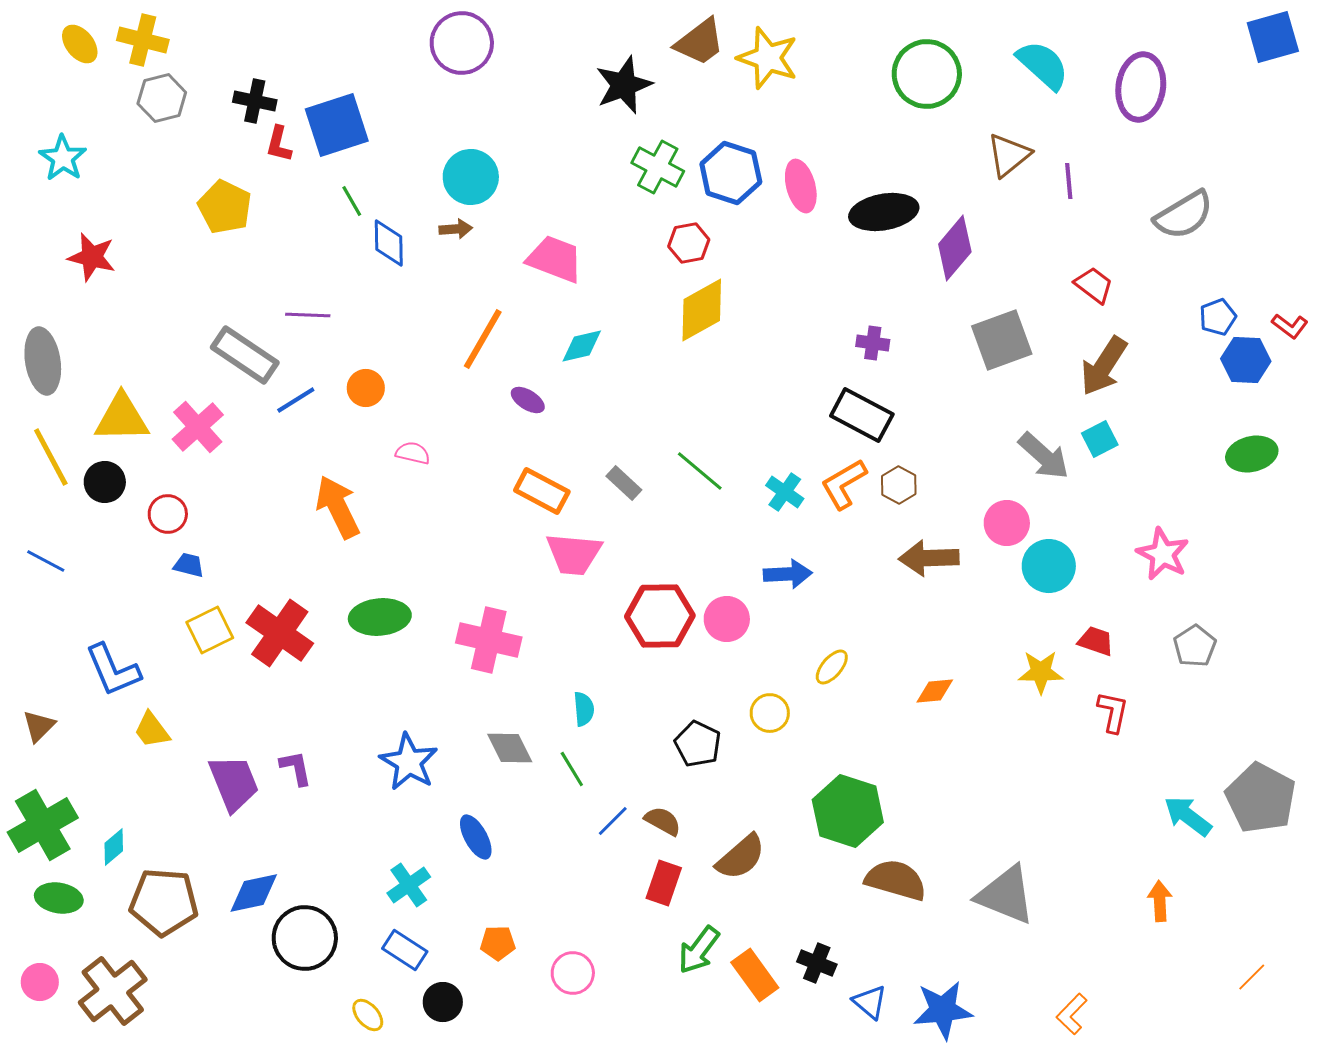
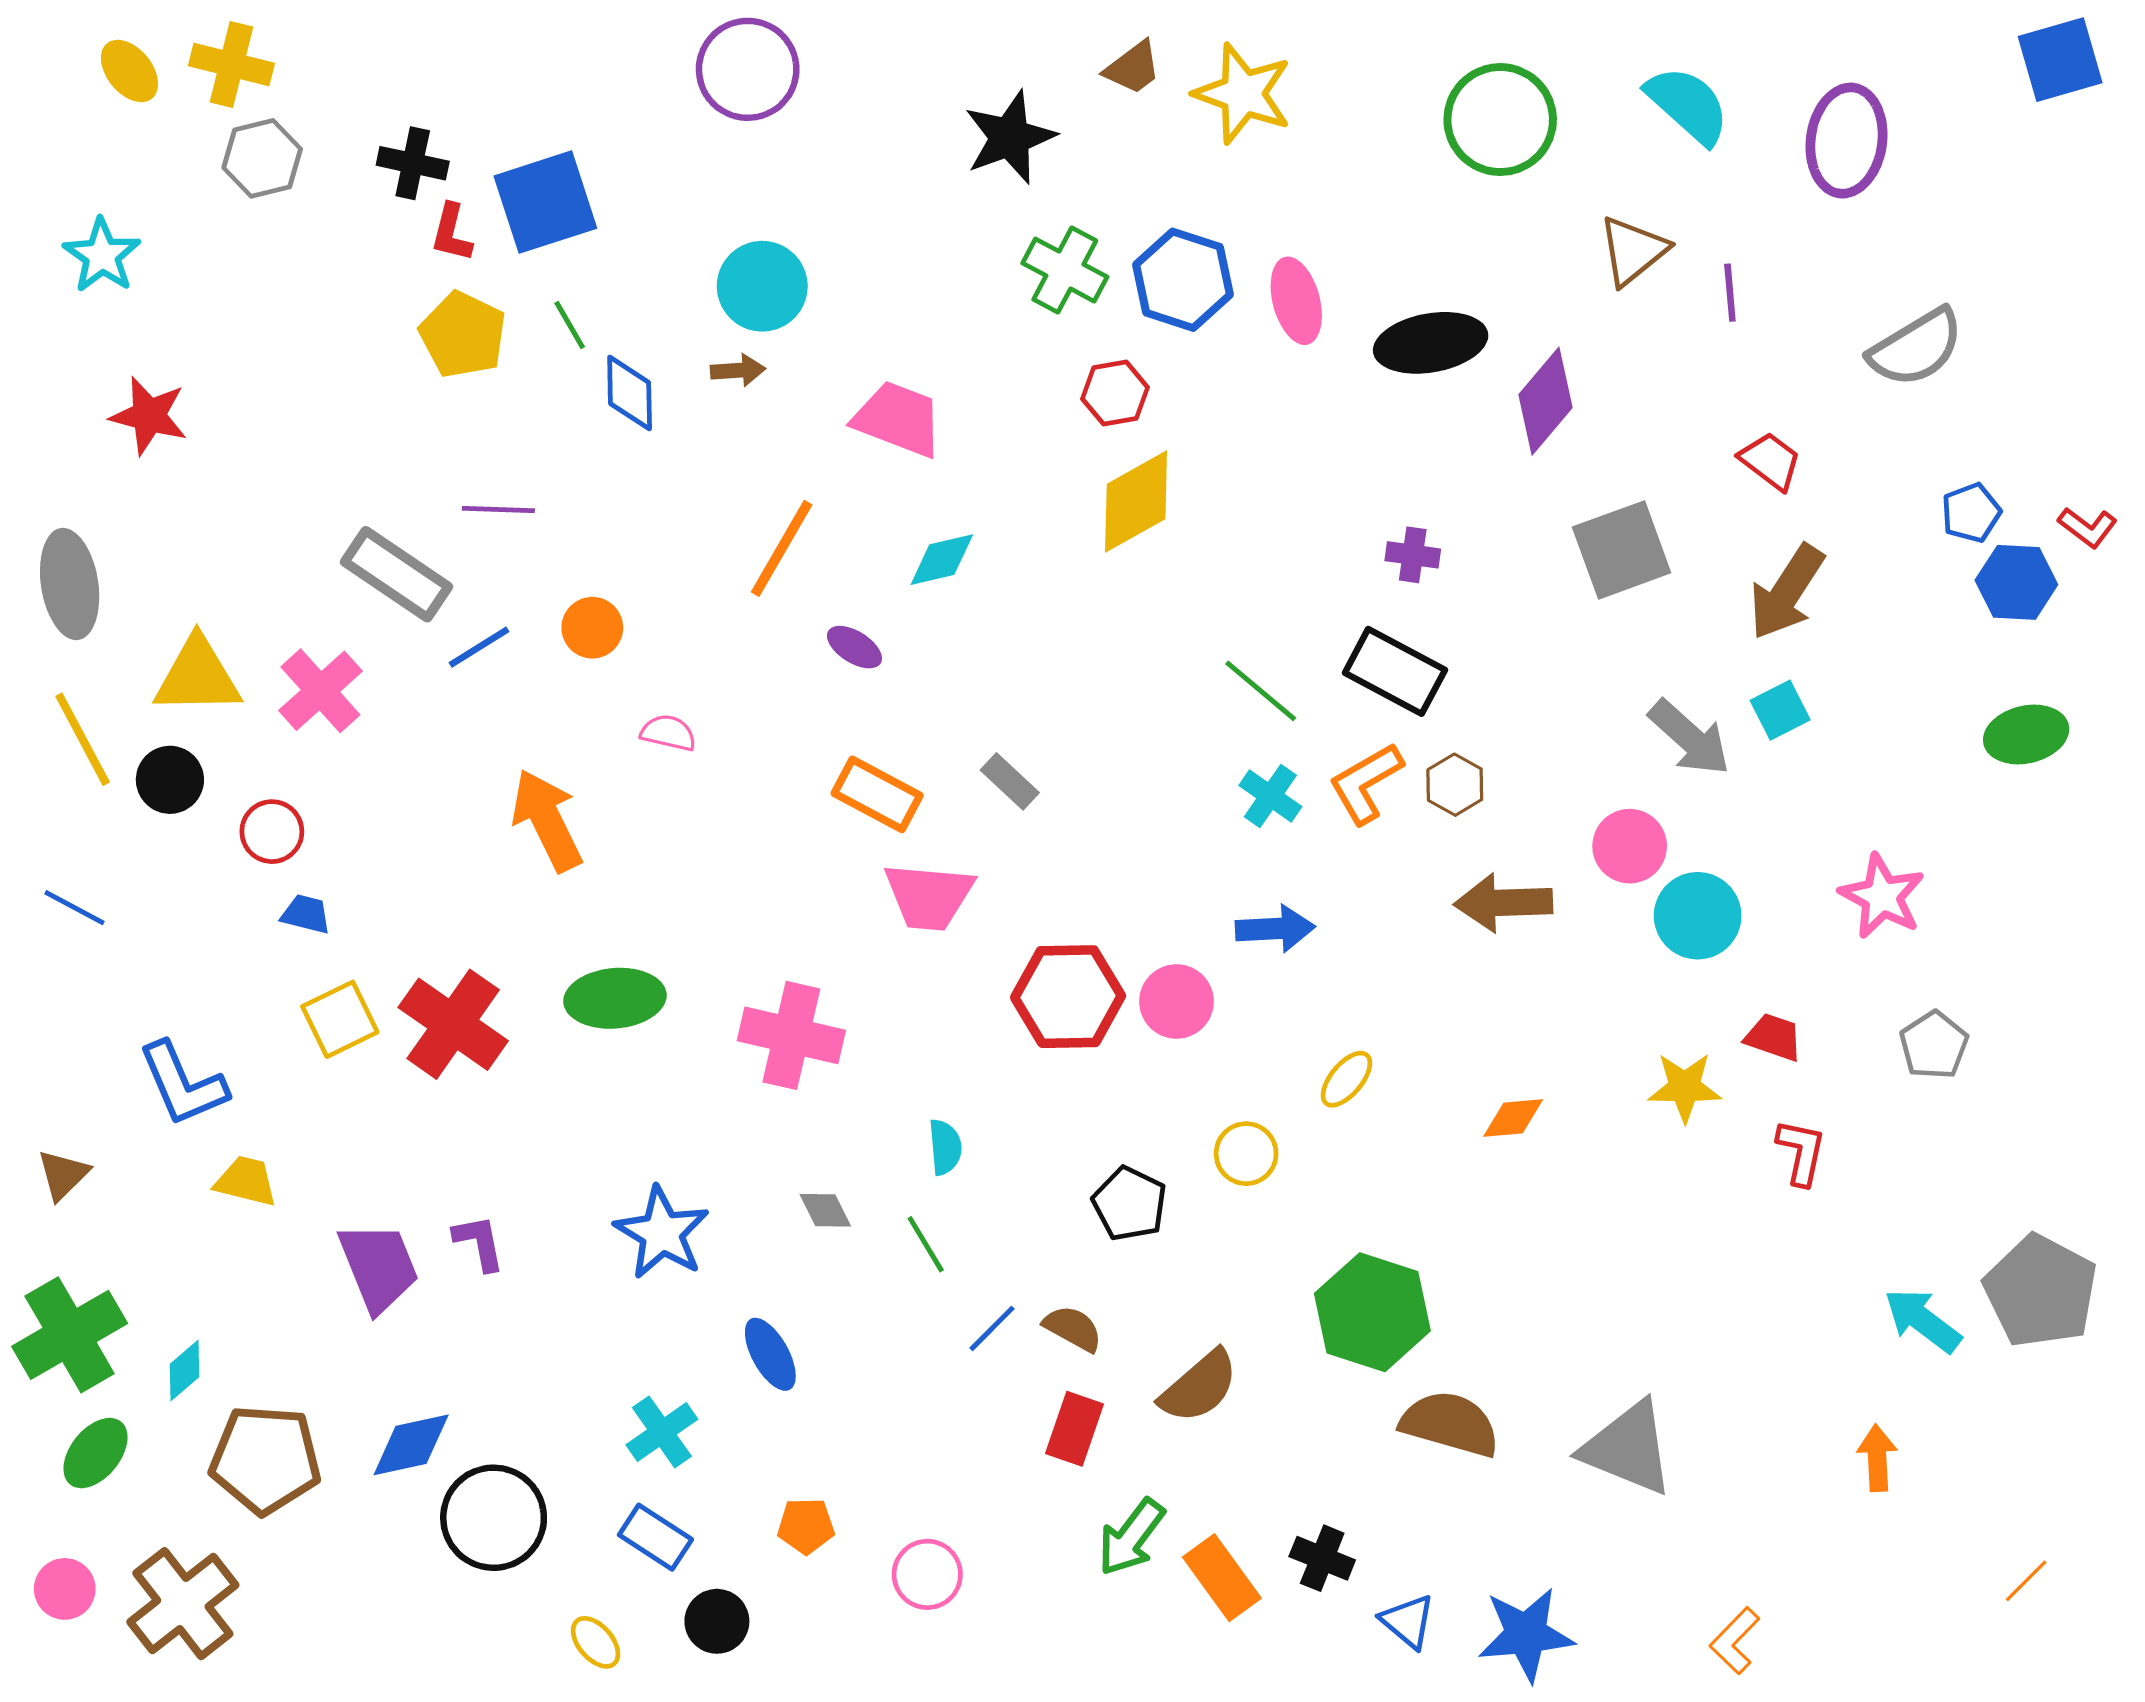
brown trapezoid: (700, 42) -> (1133, 68), size x0.7
yellow pentagon: (225, 207) -> (463, 335), moved
green line: (700, 471) -> (1261, 691), moved
yellow trapezoid: (152, 730) -> (246, 1181), turned 141
gray diamond: (510, 748) -> (825, 1210), size x0.7
green ellipse: (59, 898) -> (95, 1453), turned -60

